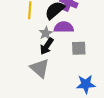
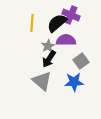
gray square: (79, 48) -> (81, 61), turned -35
blue star: (86, 84) -> (74, 82), moved

